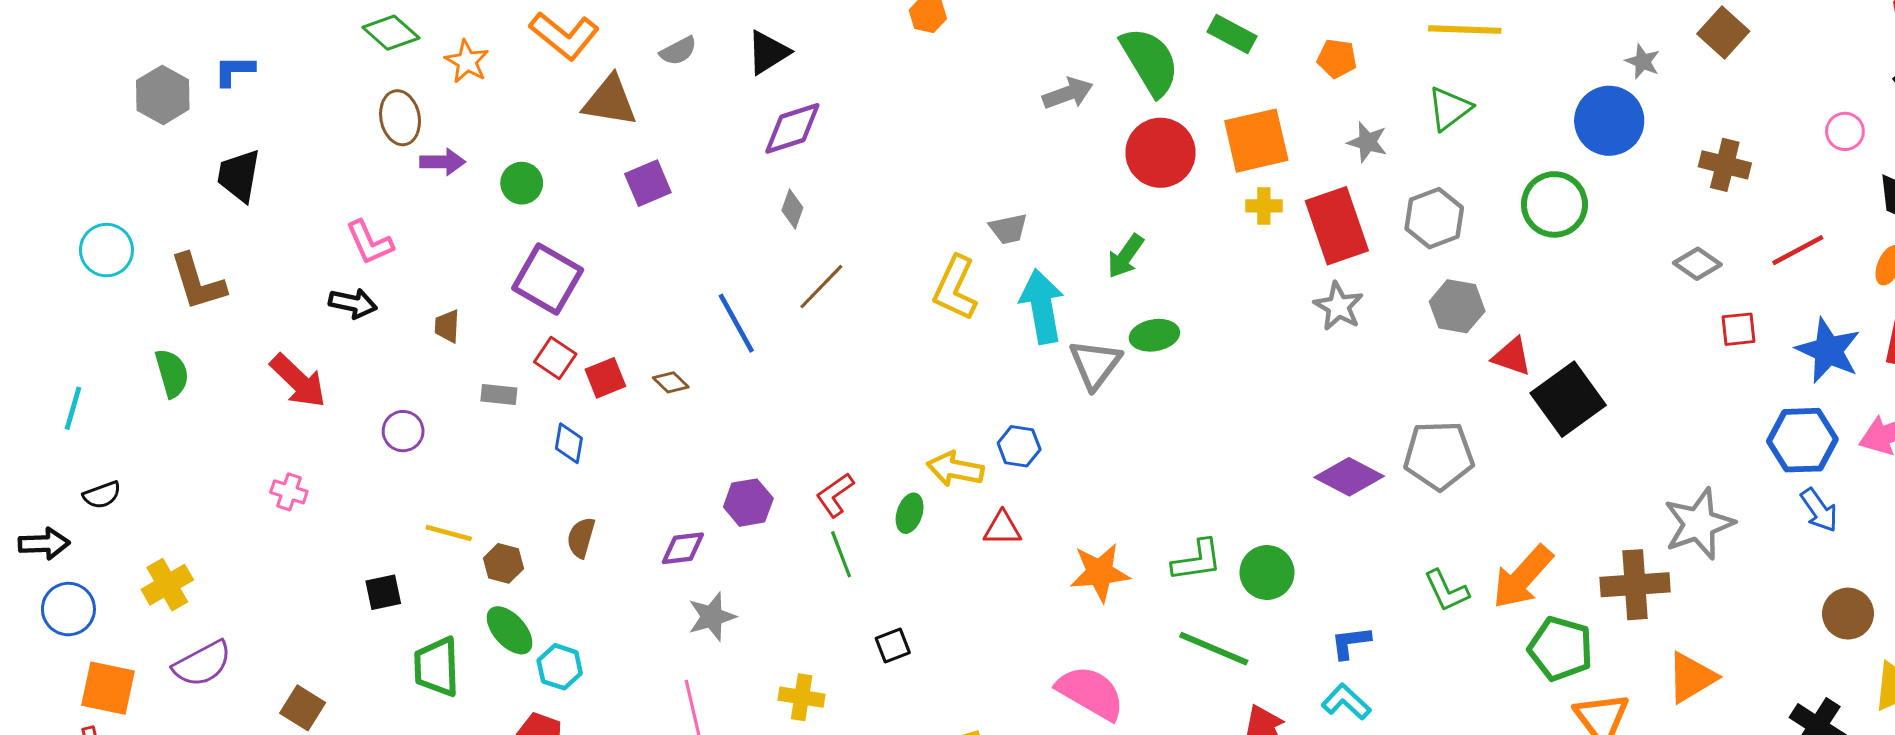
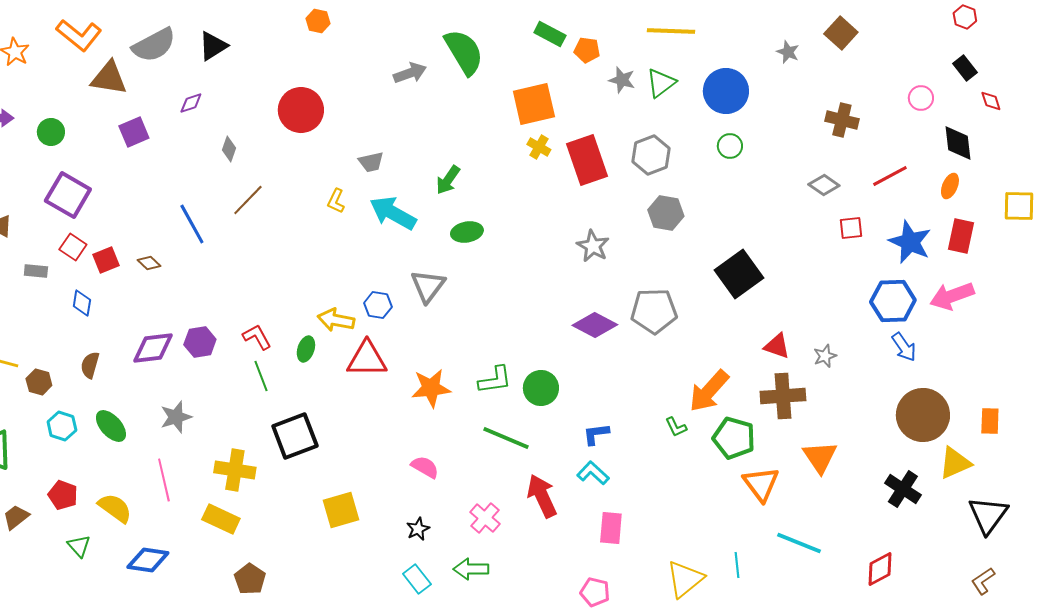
green rectangle: (1232, 34) -> (550, 34), moved
gray semicircle: (678, 51) -> (154, 45), size x1.8
blue circle: (1609, 121) -> (726, 91), moved
purple diamond: (792, 128) -> (191, 103), moved, size x0.6
gray star: (1367, 142) -> (622, 80), moved
red circle: (1161, 153) -> (301, 110), moved
green circle: (1554, 204) -> (730, 146), size x0.6
yellow cross: (1264, 206) -> (539, 147), turned 30
yellow L-shape: (955, 288) -> (336, 201), size x0.6
cyan arrow: (1042, 306) -> (393, 213), turned -51
gray star: (1338, 306) -> (593, 246), moved
red triangle: (1512, 357) -> (777, 346), moved
gray triangle: (1095, 364) -> (428, 286), moved
red L-shape: (835, 495) -> (257, 337), turned 96
gray star: (1699, 524) -> (825, 356), size x0.5
red triangle: (1002, 528) -> (367, 359), size x1.6
purple diamond: (683, 548) -> (153, 348), moved, size x1.4
green L-shape: (1446, 591) -> (676, 427), moved, size x0.7
brown circle: (1848, 614) -> (923, 415), size x1.6
green ellipse: (510, 630) -> (111, 426), moved
black square: (893, 646) -> (295, 436), size x2.0
cyan hexagon: (560, 667) -> (62, 426), moved
orange triangle: (1691, 677) -> (820, 457), turned -33
pink semicircle: (1091, 693) -> (425, 467), size x0.6
yellow cross: (802, 697) -> (235, 470), size x1.4

